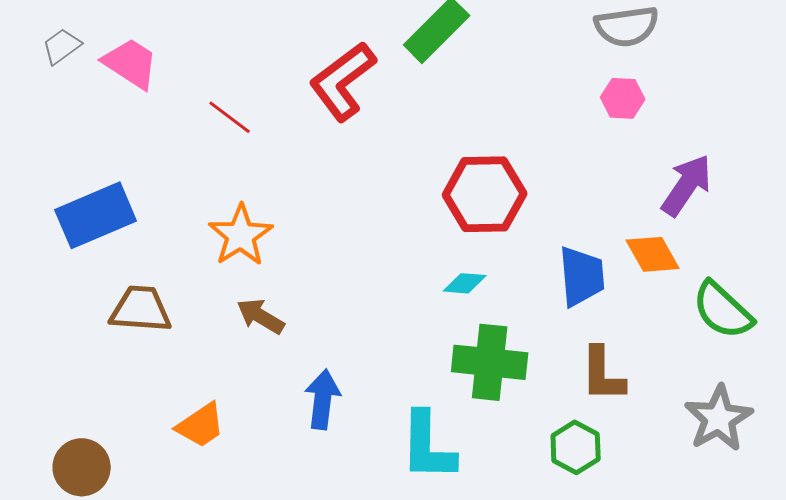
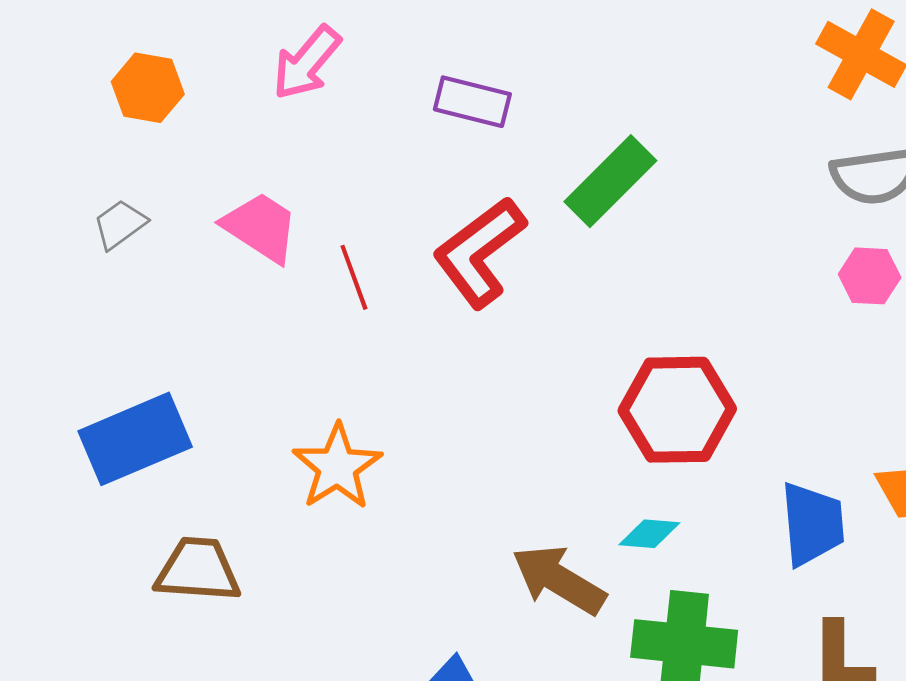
gray trapezoid: (62, 46) -> (120, 224), moved
pink trapezoid: (131, 63) -> (261, 227), moved
red line: (230, 117) -> (354, 277), moved, turned 33
brown arrow: (261, 316) -> (559, 580), moved, size x1.4

